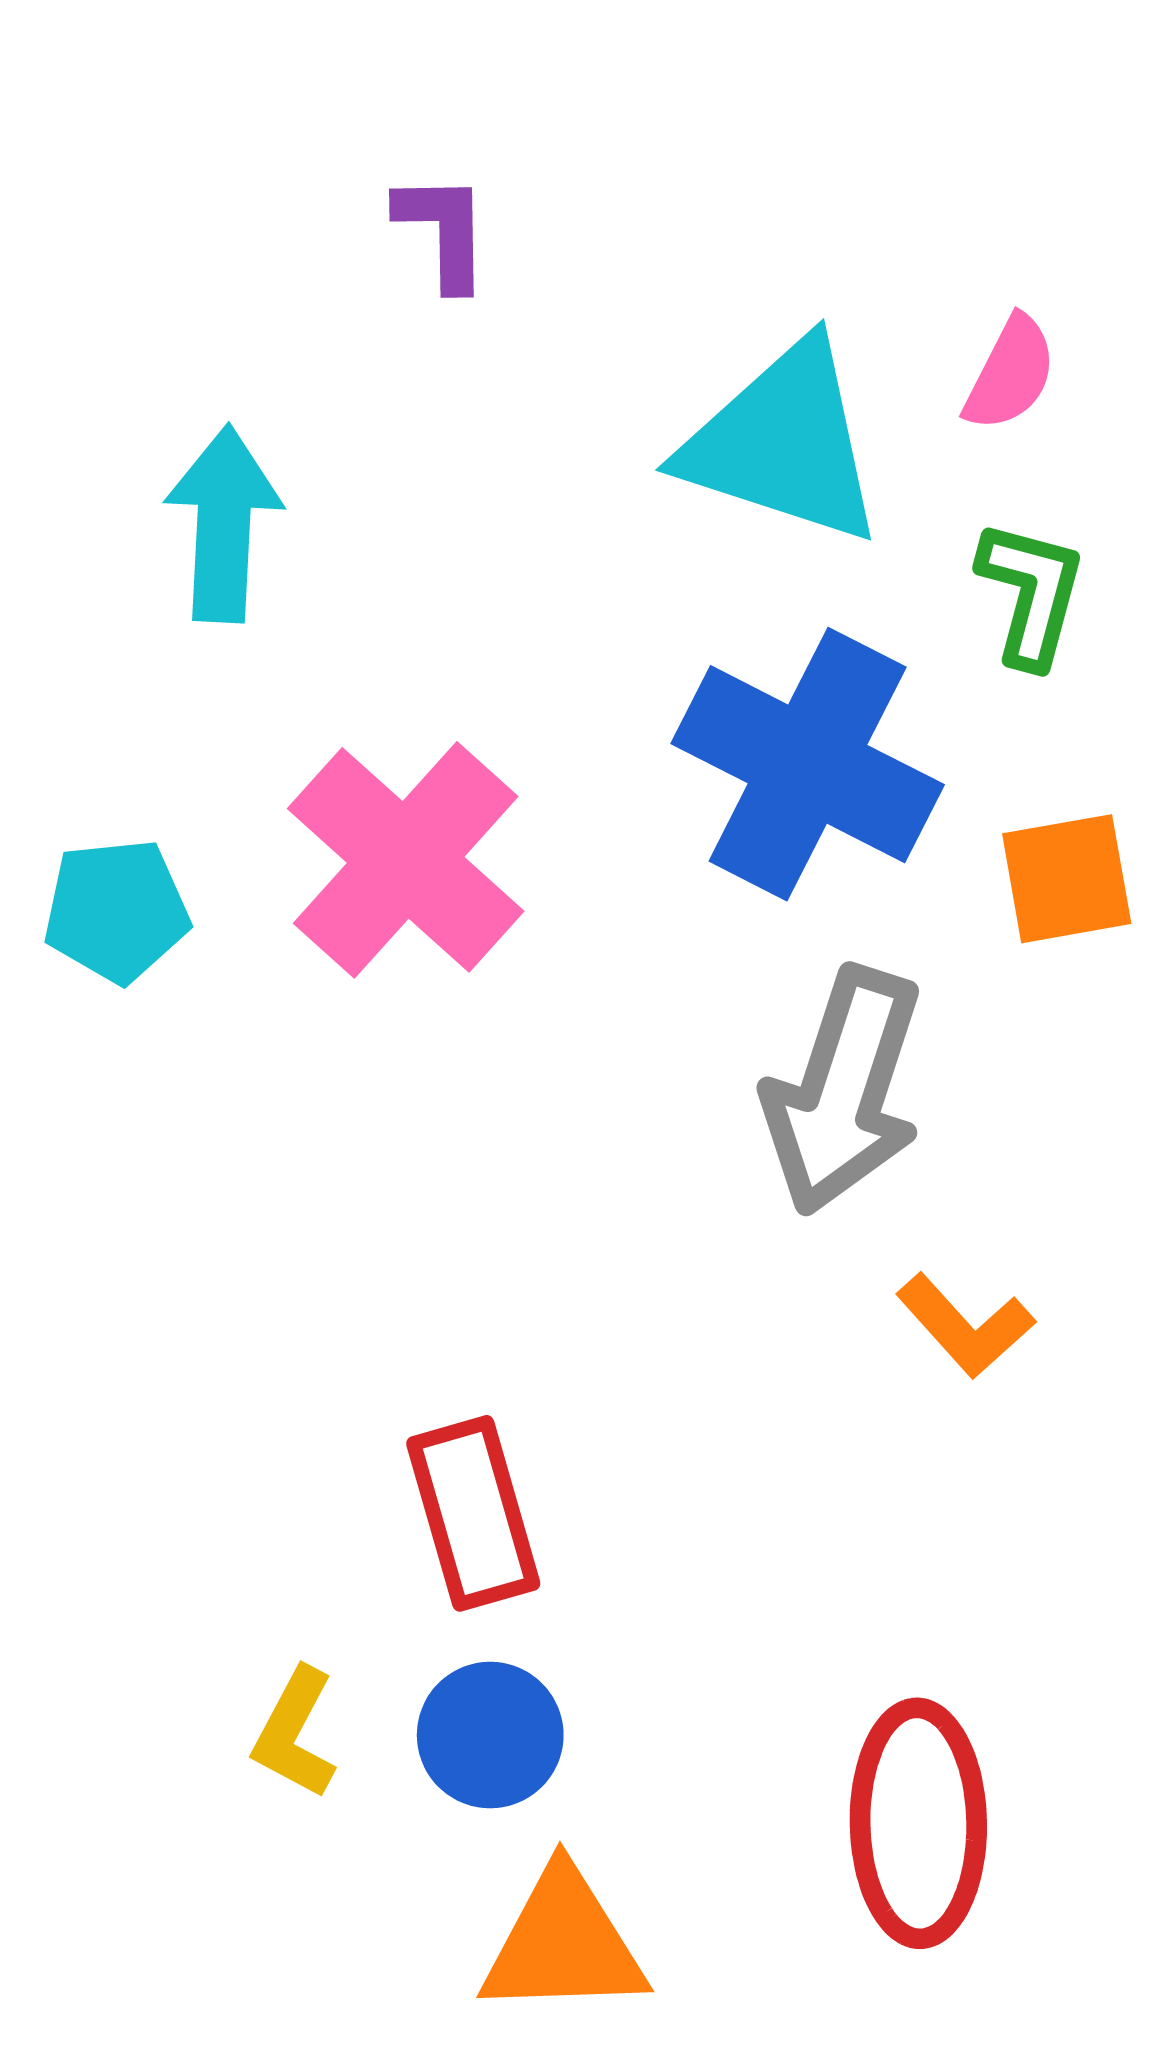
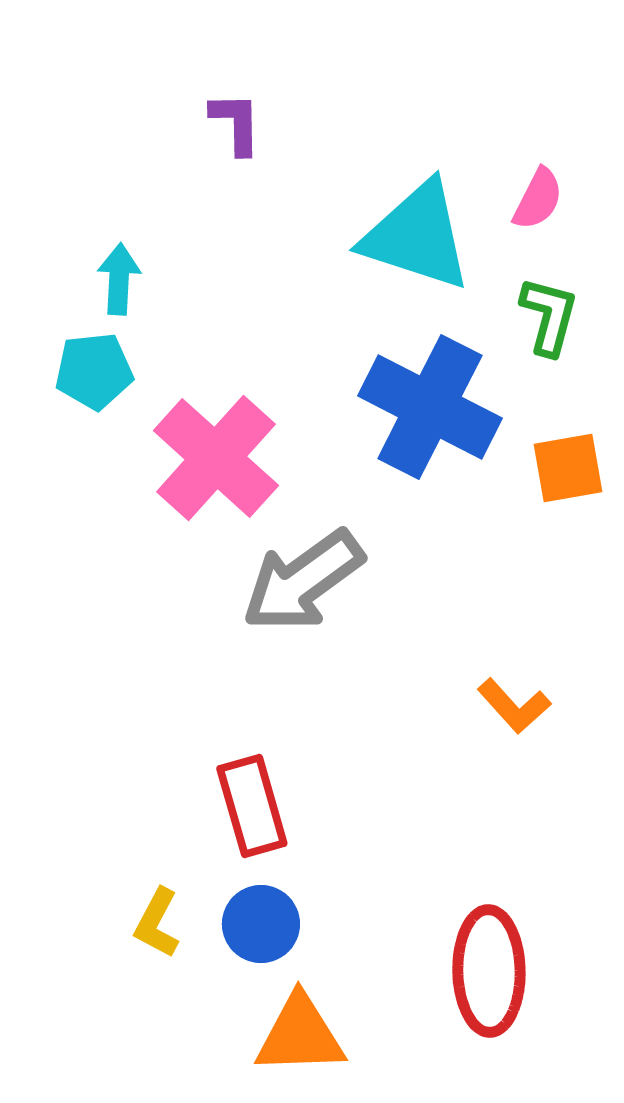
cyan arrow: (223, 524) -> (119, 279), size x0.7
cyan pentagon: (116, 911) -> (94, 371), moved
gray arrow: (843, 1091) -> (303, 581), moved, turned 36

